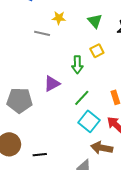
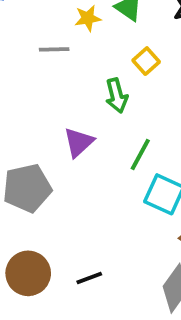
yellow star: (59, 18) -> (88, 18), moved
gray line: (42, 33) -> (54, 49), moved

